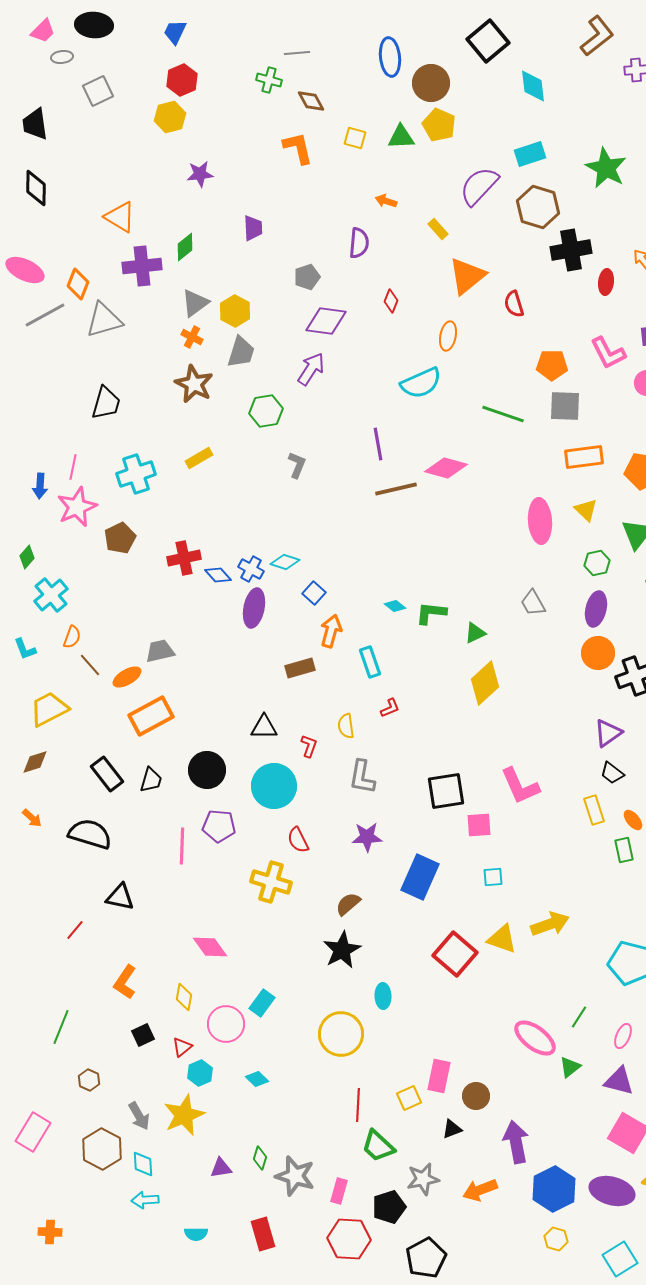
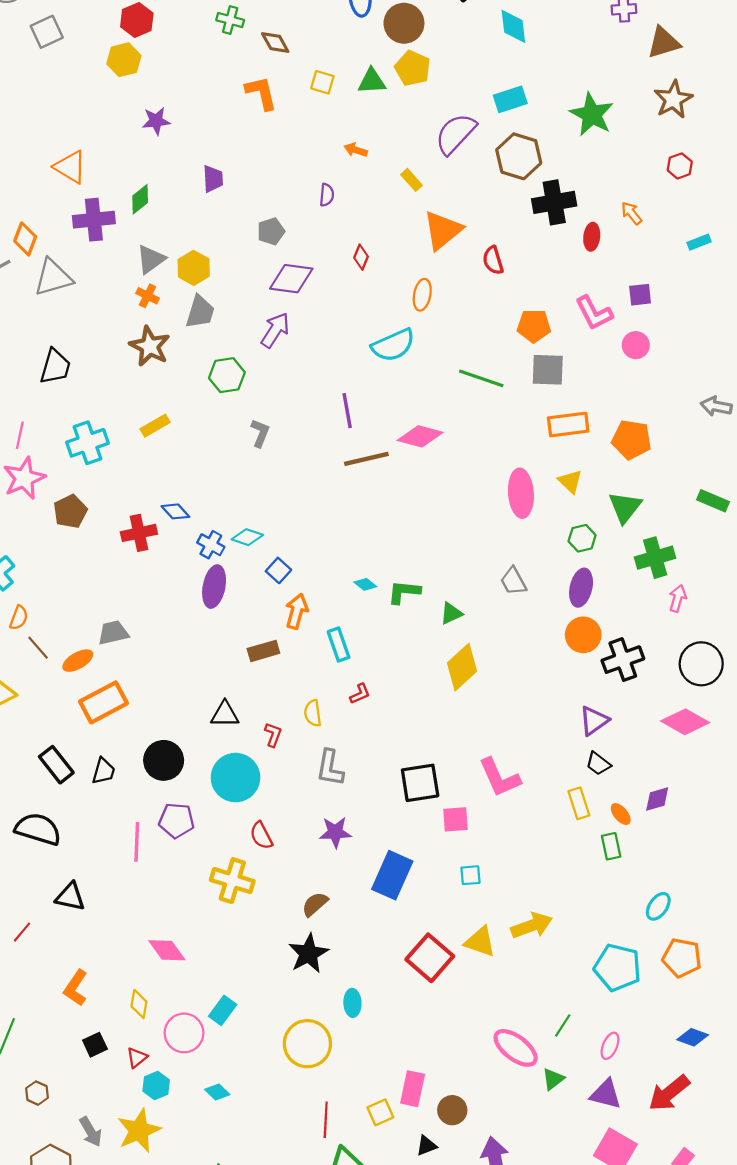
purple semicircle: (359, 243) -> (327, 195), size x0.7
blue diamond: (218, 575) -> (175, 511), moved

